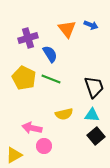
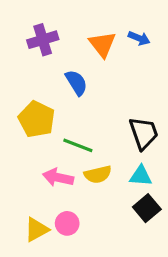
purple cross: (28, 38) -> (43, 40), moved
green line: (51, 79) -> (78, 145), moved
pink arrow: (32, 128) -> (58, 177), moved
yellow triangle: (14, 155) -> (37, 230), moved

